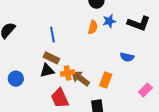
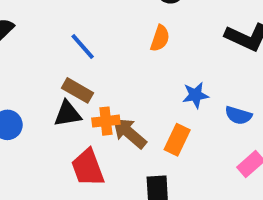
blue star: (109, 21) -> (195, 95), moved
blue line: (52, 35) -> (83, 47), turned -35
blue semicircle: (127, 57) -> (238, 115), moved

